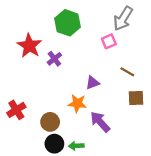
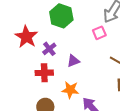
purple triangle: (93, 83) -> (73, 61), moved
red cross: (16, 110) -> (44, 73), moved, turned 30

